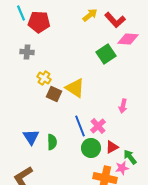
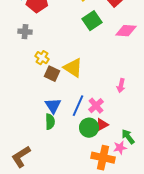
pink diamond: (128, 39) -> (126, 31), moved
green square: (106, 54) -> (92, 21), moved
blue line: (80, 126) -> (78, 106), turned 45
blue triangle: (31, 137) -> (53, 106), moved
red triangle: (112, 147) -> (102, 125), moved

